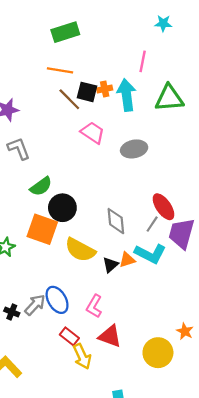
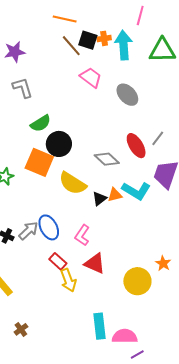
gray ellipse: (134, 149) -> (127, 95), turned 55
red ellipse: (163, 207) -> (136, 146), moved
gray diamond: (116, 221) -> (107, 159), turned -45
gray line: (152, 224) -> (158, 138), moved

